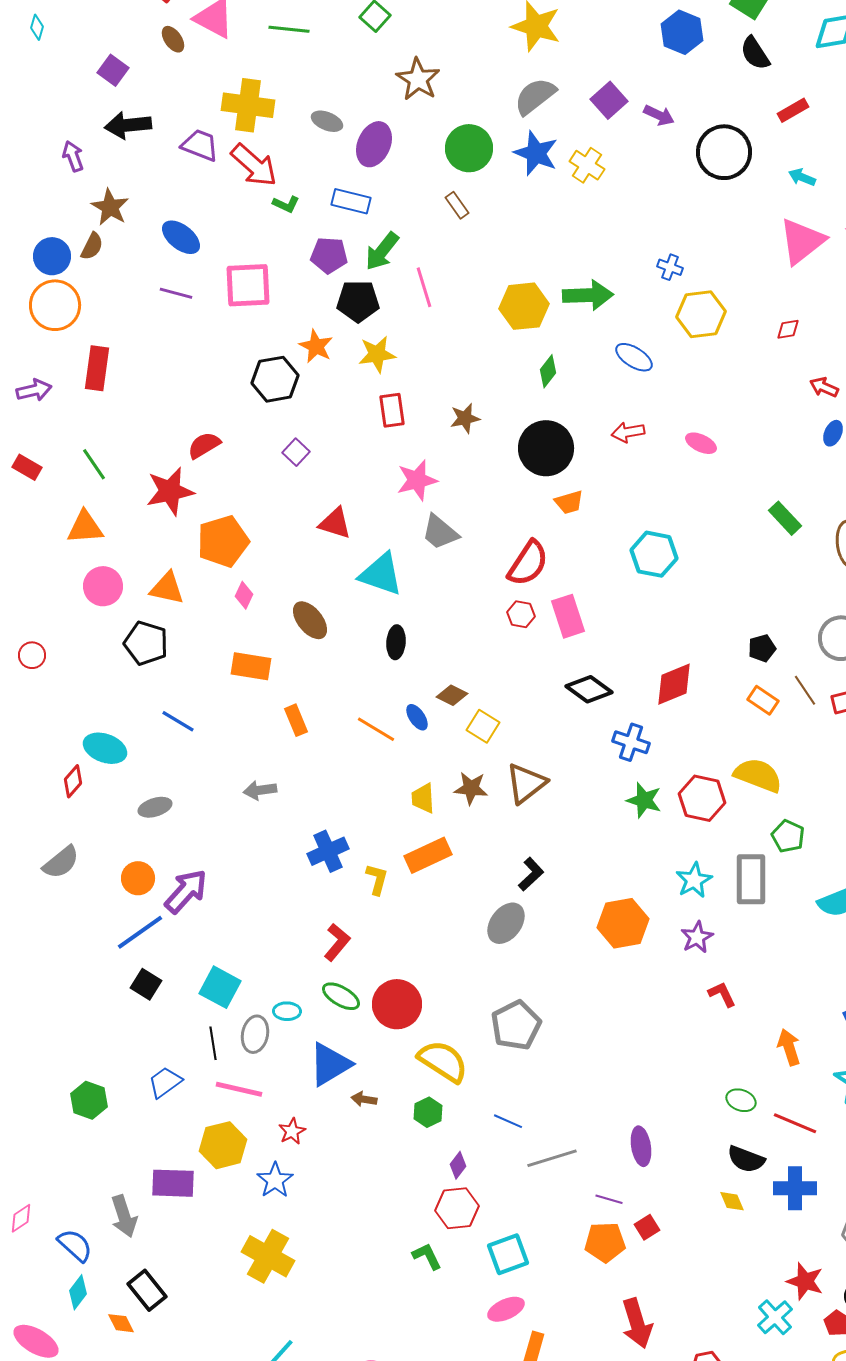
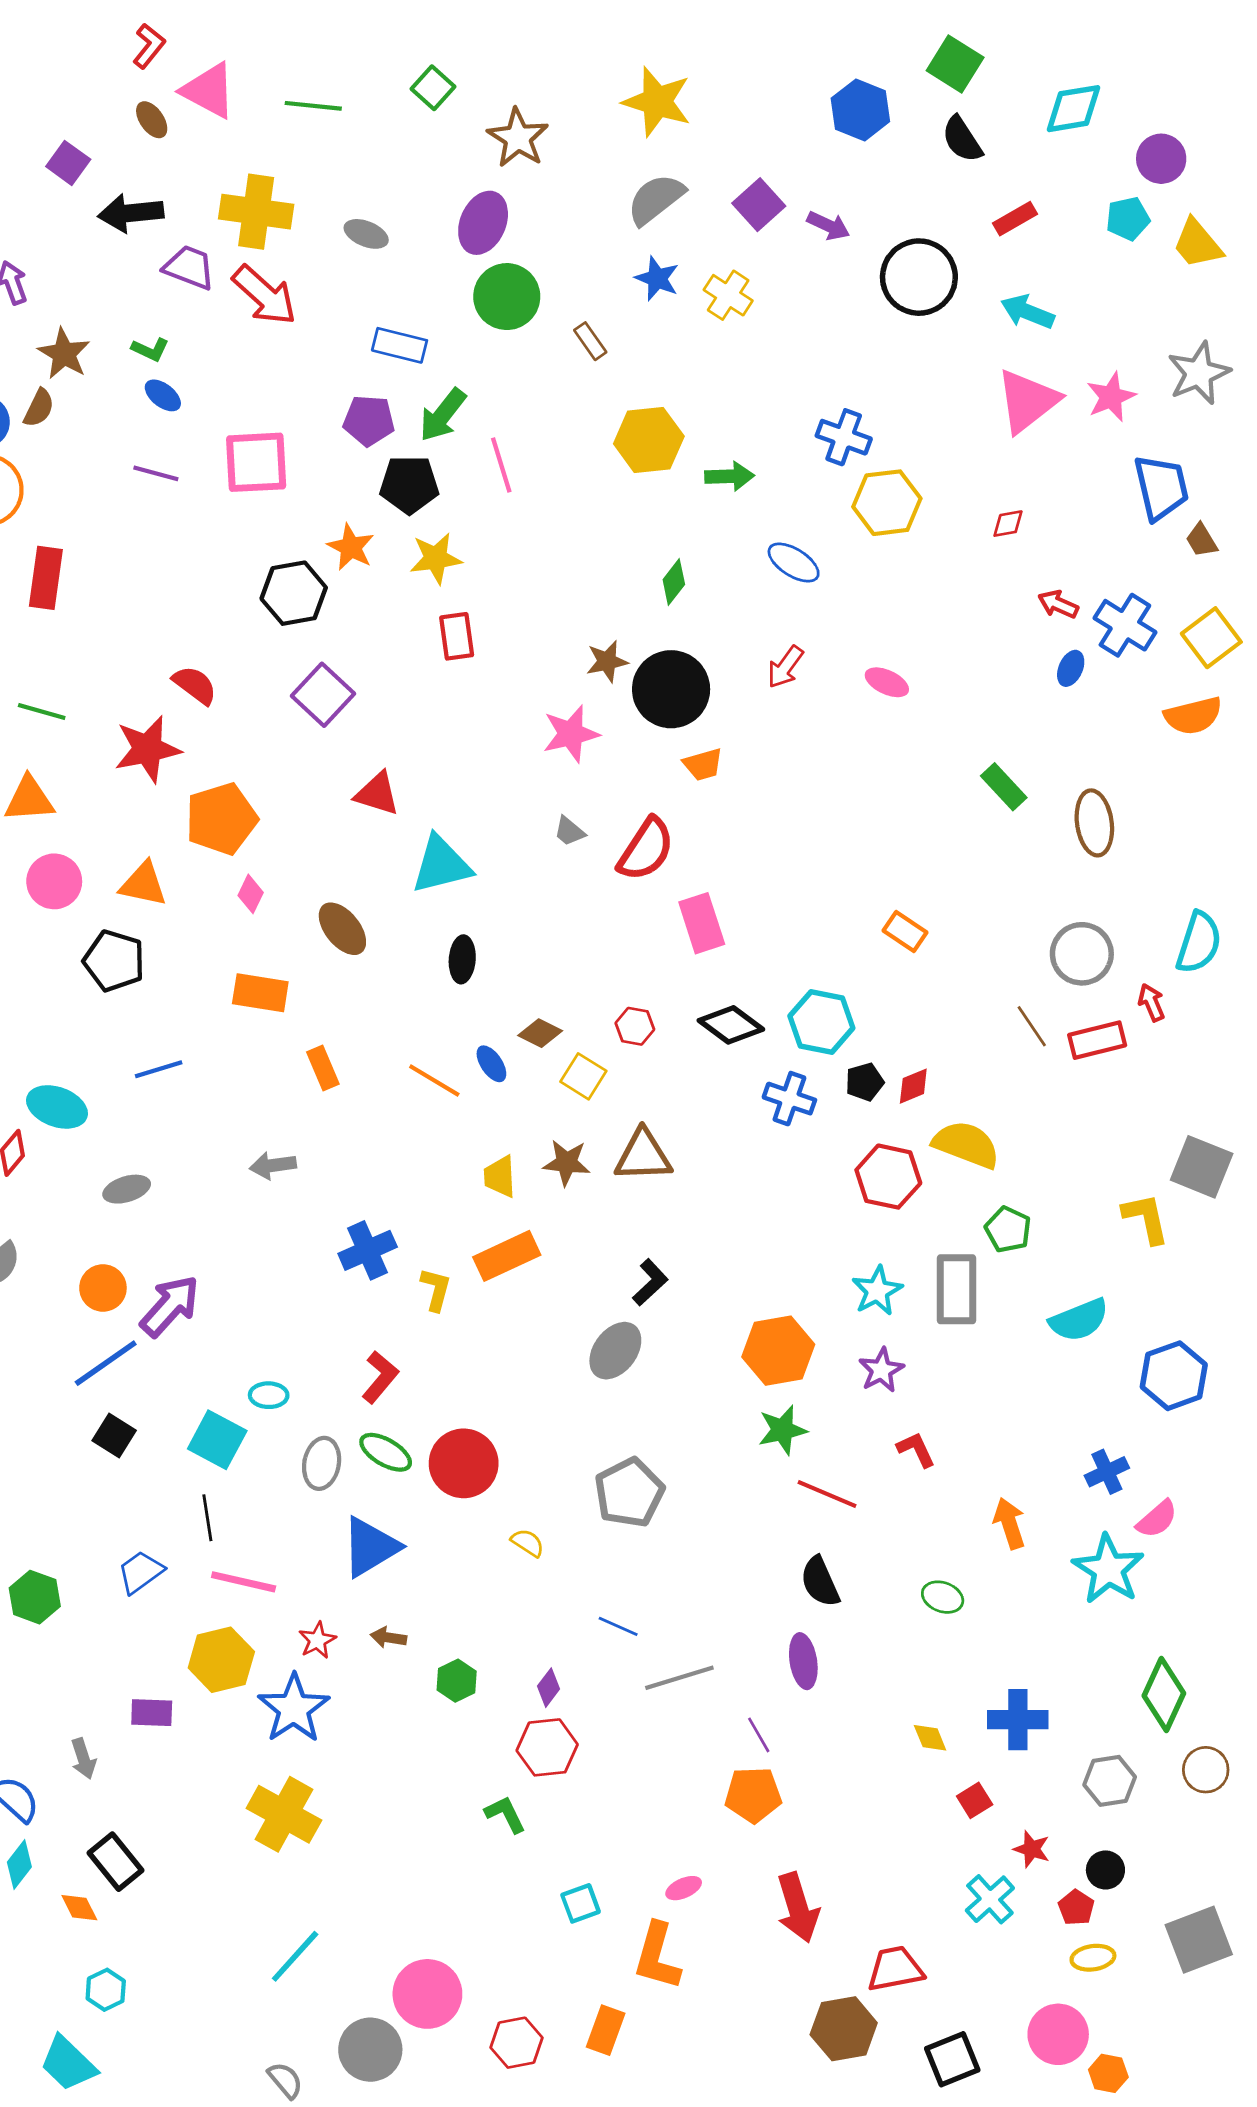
brown star: (418, 79) -> (518, 138), moved
black arrow: (128, 125) -> (131, 213), moved
purple ellipse: (374, 144) -> (483, 223), moved
green circle: (469, 148) -> (507, 297), moved
blue star: (536, 153) -> (657, 278), size x0.7
cyan arrow: (802, 177) -> (1028, 312), size x1.4
green L-shape: (286, 204) -> (150, 349), moved
brown rectangle: (457, 205) -> (590, 341), moved
blue ellipse: (181, 237) -> (163, 395), size x0.7
blue cross: (670, 267) -> (844, 437), size x1.5
green arrow: (588, 295) -> (730, 476), size x0.7
yellow hexagon: (524, 306) -> (649, 440), moved
brown star: (465, 418) -> (607, 661), moved
red arrow: (628, 432) -> (785, 667), turned -44
red semicircle: (204, 445) -> (195, 685), turned 68
purple square: (296, 452) -> (323, 695), size x1.6
green line: (94, 464) -> (42, 712), turned -40
pink star: (417, 480) -> (571, 734), moved
gray trapezoid: (440, 532) -> (569, 831), moved, size x0.6
cyan hexagon: (654, 554) -> (821, 1022), moved
cyan triangle: (381, 574) -> (441, 865), turned -33
red hexagon: (521, 614) -> (635, 1026), moved
black pentagon: (762, 648) -> (865, 1082), moved
red diamond: (674, 684) -> (913, 1086), moved, size x0.6
orange rectangle: (763, 700) -> (905, 932), moved
blue line: (178, 721) -> (159, 1069), turned -48
brown triangle: (526, 783) -> (643, 1156), turned 36
green star: (644, 800) -> (782, 1430), moved, turned -30
cyan ellipse: (287, 1011) -> (269, 1395), moved
gray ellipse: (255, 1034) -> (322, 1463), moved
yellow semicircle: (443, 1061) -> (528, 1543), size x0.5
brown arrow: (364, 1099) -> (388, 1637), moved
green hexagon: (428, 1112) -> (457, 1681), moved
red line: (795, 1123) -> (827, 1494), moved
black semicircle: (746, 1159) -> (820, 1582), moved, turned 45
blue star: (275, 1180) -> (294, 1708), size x1.4
purple rectangle: (173, 1183) -> (152, 1713), size x0.7
purple line: (609, 1199) -> (759, 1735), turned 44
gray arrow: (124, 1216) -> (83, 1759), size x0.7
red square: (647, 1227) -> (975, 1800), moved
cyan square: (508, 1254) -> (581, 1903), moved, size x0.7
red star: (805, 1281) -> (1032, 1849), size x0.7
pink ellipse: (506, 1309) -> (684, 1888), moved, size x0.7

